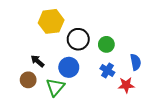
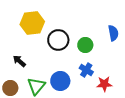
blue semicircle: (136, 62) -> (113, 33), moved
blue circle: (69, 67) -> (60, 81), moved
brown circle: (28, 80) -> (10, 88), moved

